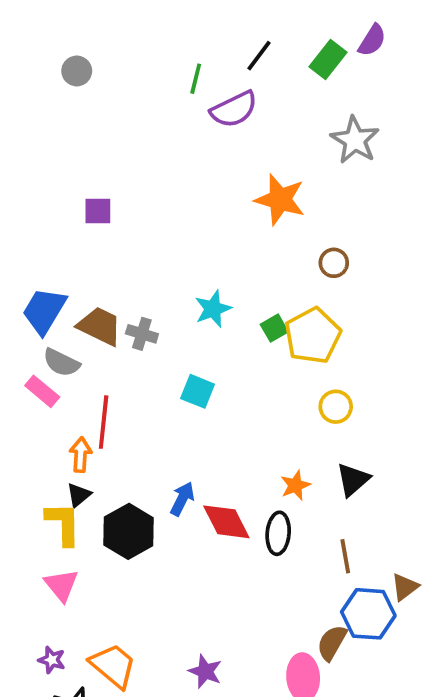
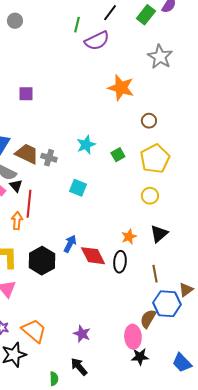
yellow pentagon: (313, 336) -> (155, 159), moved
black triangle: (79, 495) -> (16, 186), moved, turned -32

